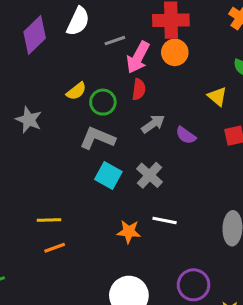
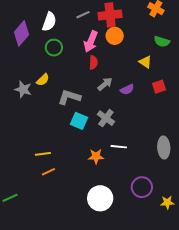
gray line: (115, 41) -> (83, 15), moved
yellow semicircle: (76, 91) -> (43, 80), moved
green circle: (103, 102) -> (54, 48), moved
purple semicircle: (186, 135) -> (127, 89), turned -56

